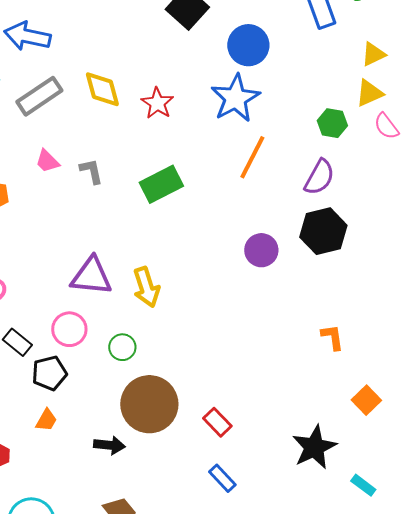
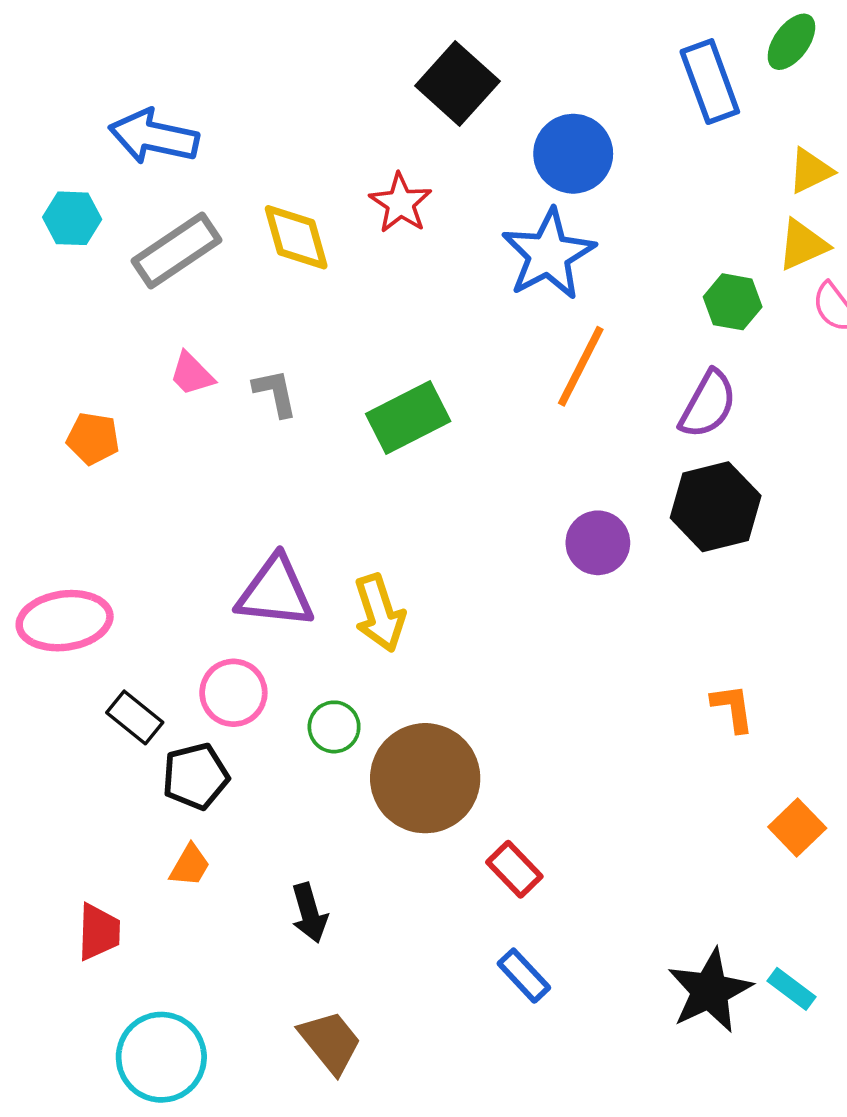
red star: (157, 103) -> (400, 203), moved
brown circle: (149, 404) -> (425, 778), moved
black arrow: (109, 445) -> (309, 913), turned 68
black star: (314, 447) -> (710, 991), moved

